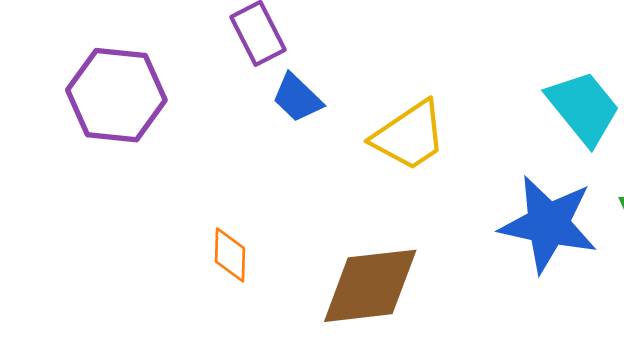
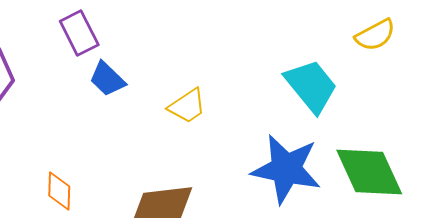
yellow trapezoid: (409, 136) -> (187, 106), size x0.7

